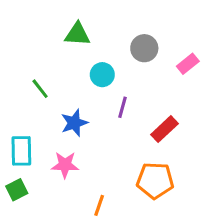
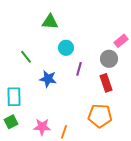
gray circle: (144, 48) -> (109, 59), moved
blue star: (74, 123) -> (48, 79), turned 30
red rectangle: (164, 129) -> (106, 83), turned -66
pink star: (65, 165) -> (42, 127), moved

